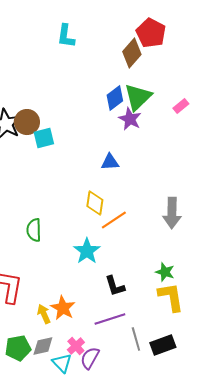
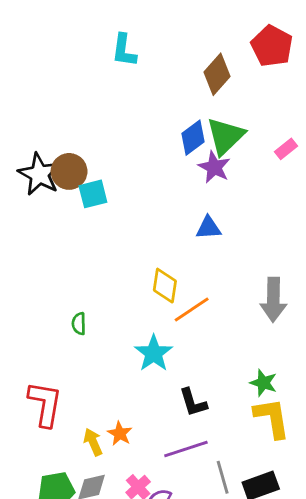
red pentagon: (151, 33) -> (272, 46), moved
blue triangle: (110, 162) -> (209, 228), moved
green semicircle: (34, 230) -> (79, 324), size x0.7
orange star: (63, 308) -> (120, 434), size x0.7

